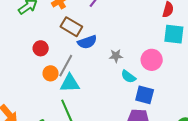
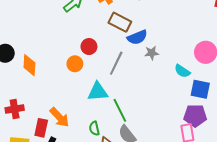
gray star: (116, 56) -> (152, 53), moved
orange circle: (51, 73) -> (75, 64), moved
cyan triangle: (70, 83) -> (98, 92), moved

